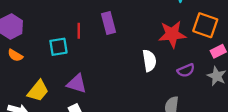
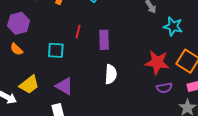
red line: (79, 31) -> (78, 32), moved
white semicircle: (149, 61) -> (111, 74), moved
purple semicircle: (186, 70) -> (164, 88), moved

